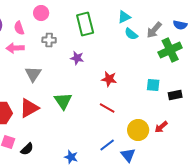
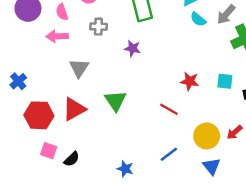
red star: (109, 79) -> (190, 81), moved
blue triangle: (128, 155) -> (212, 166), moved

